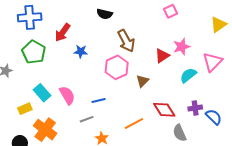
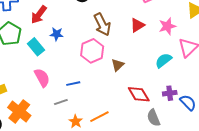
pink star: (182, 47) -> (167, 26), moved
red triangle: (162, 56) -> (137, 25), moved
cyan rectangle: (42, 93) -> (36, 47), moved
orange line: (134, 123) -> (99, 117), moved

